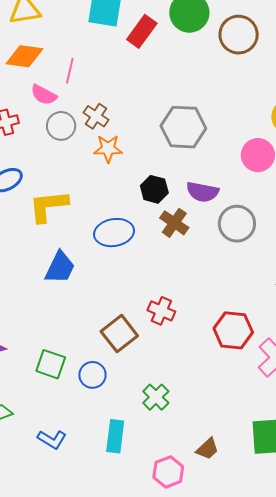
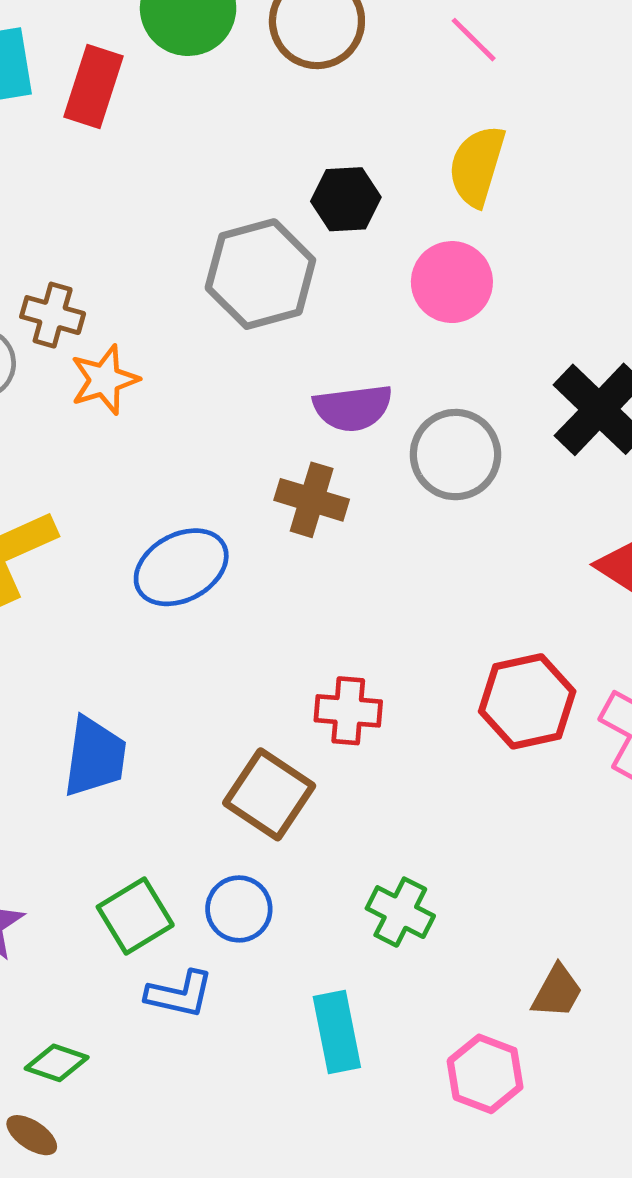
black hexagon: (154, 189) -> (346, 199), moved
blue trapezoid: (60, 267) -> (95, 757), moved
green square: (51, 364) -> (135, 916), turned -32
blue L-shape: (52, 439) -> (180, 994), moved

